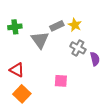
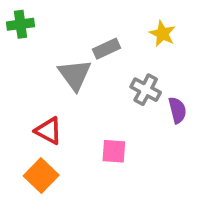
yellow star: (75, 25) -> (162, 34), moved
green cross: (15, 27) -> (21, 24), moved
red triangle: (17, 70) -> (49, 131), moved

